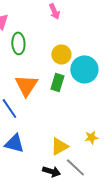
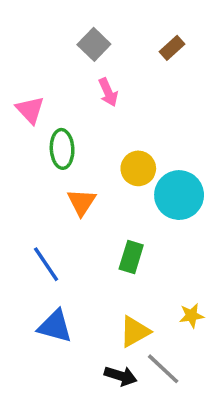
pink arrow: (54, 11) -> (108, 92), moved
green rectangle: (57, 82) -> (131, 257), moved
orange triangle: (26, 85) -> (82, 202), moved, size x0.7

